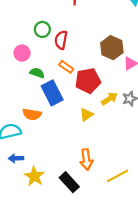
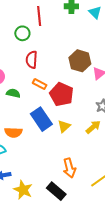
green circle: (42, 29) -> (22, 33), moved
red pentagon: (88, 81) -> (61, 94), turned -30
blue rectangle: (52, 93) -> (41, 119), moved
yellow arrow: (109, 99) -> (93, 127), moved

